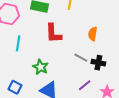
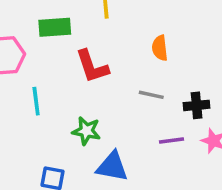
black cross: (98, 63) -> (197, 105), moved
purple line: (85, 85) -> (171, 140), turned 48

